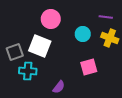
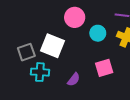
pink circle: (51, 19) -> (75, 17), moved
purple semicircle: (59, 87) -> (74, 79), moved

